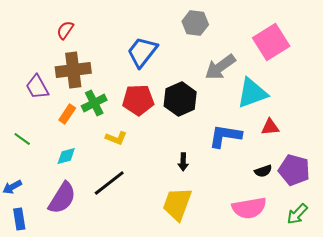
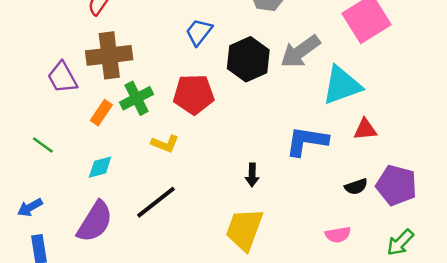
blue trapezoid: (142, 52) -> (199, 32), size x0.7
black hexagon: (180, 99) -> (248, 59), moved
pink semicircle: (249, 208) -> (338, 235), size x0.6

